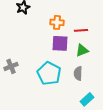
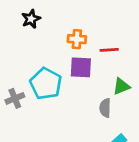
green triangle: (82, 50) -> (121, 86), moved
cyan pentagon: (49, 73) -> (46, 84), moved

